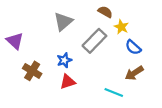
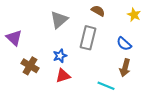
yellow star: (121, 27) -> (134, 15), moved
gray rectangle: (94, 41) -> (88, 38), turned -30
brown arrow: (134, 73) -> (125, 68), turned -42

